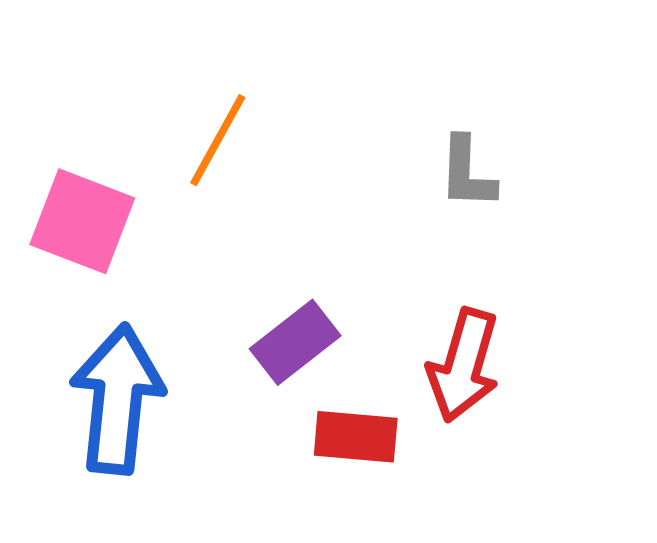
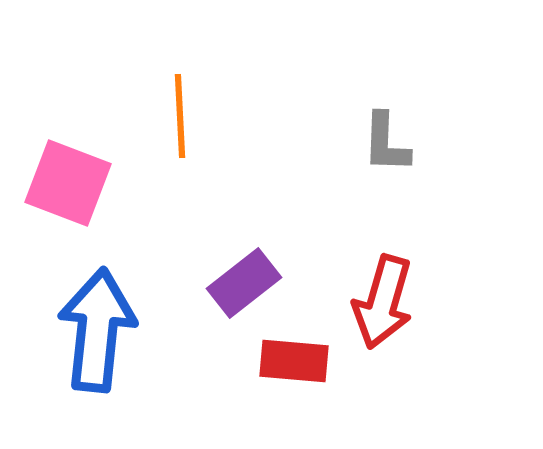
orange line: (218, 140) -> (180, 116), turned -32

